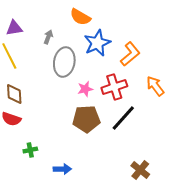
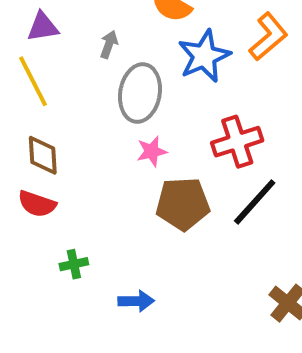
orange L-shape: (130, 54) -> (268, 37), moved
pink star: (85, 89) -> (152, 151), moved

